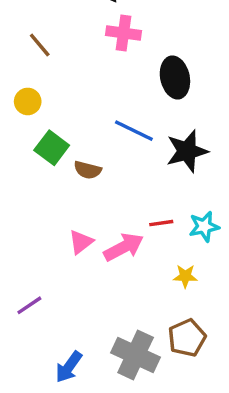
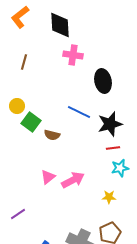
brown line: (40, 45) -> (24, 62), turned 56
yellow circle: (28, 101) -> (17, 106), moved
red line: (161, 223) -> (113, 148), moved

